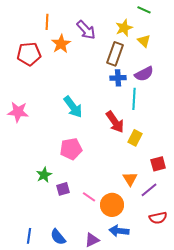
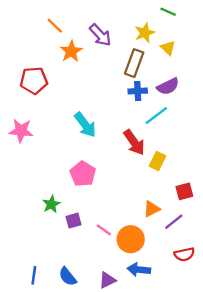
orange line: (47, 22) -> (55, 26), turned -49
red pentagon: (29, 54) -> (34, 81), moved
cyan line: (134, 99) -> (156, 116), turned 50
pink pentagon: (71, 149) -> (83, 174), turned -30
orange triangle: (130, 179) -> (152, 209), turned 35

